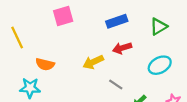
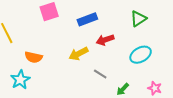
blue rectangle: (117, 21) -> (87, 19), moved
cyan star: (30, 88) -> (20, 80), turned -30

